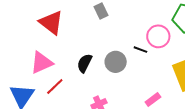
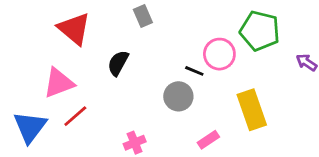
gray circle: (116, 62) -> (178, 96), moved
black semicircle: (85, 63) -> (118, 63), moved

